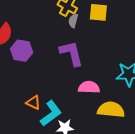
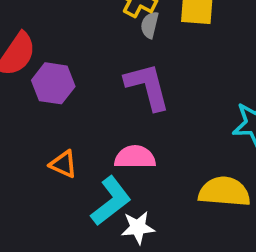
pink semicircle: (89, 87) -> (135, 157), moved
orange triangle: (33, 103) -> (63, 164), moved

